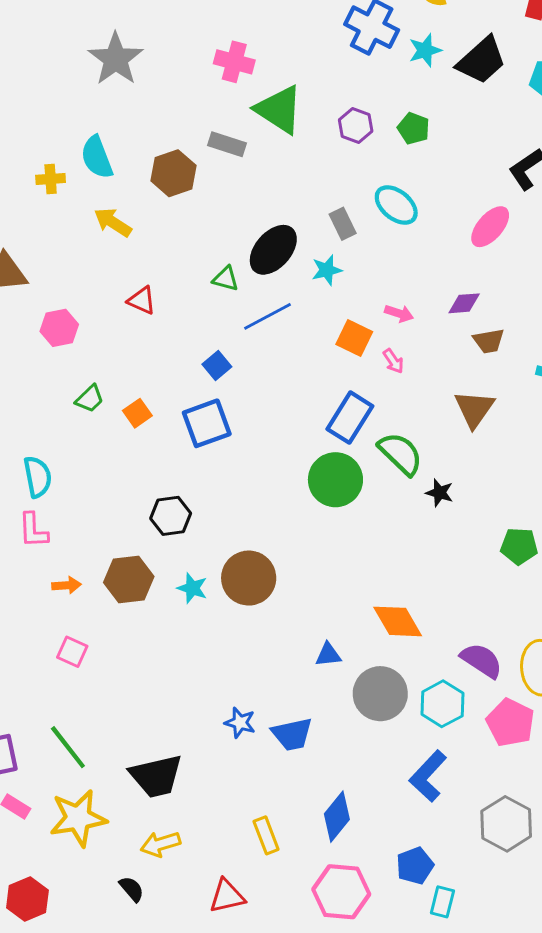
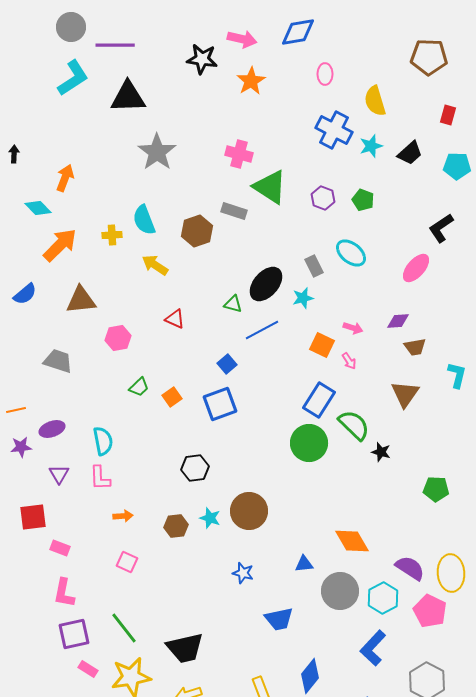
black trapezoid: (481, 60) -> (410, 153), size x0.7
brown hexagon: (129, 579) -> (176, 526), moved, size x0.7
blue star: (240, 723) -> (243, 573), moved

